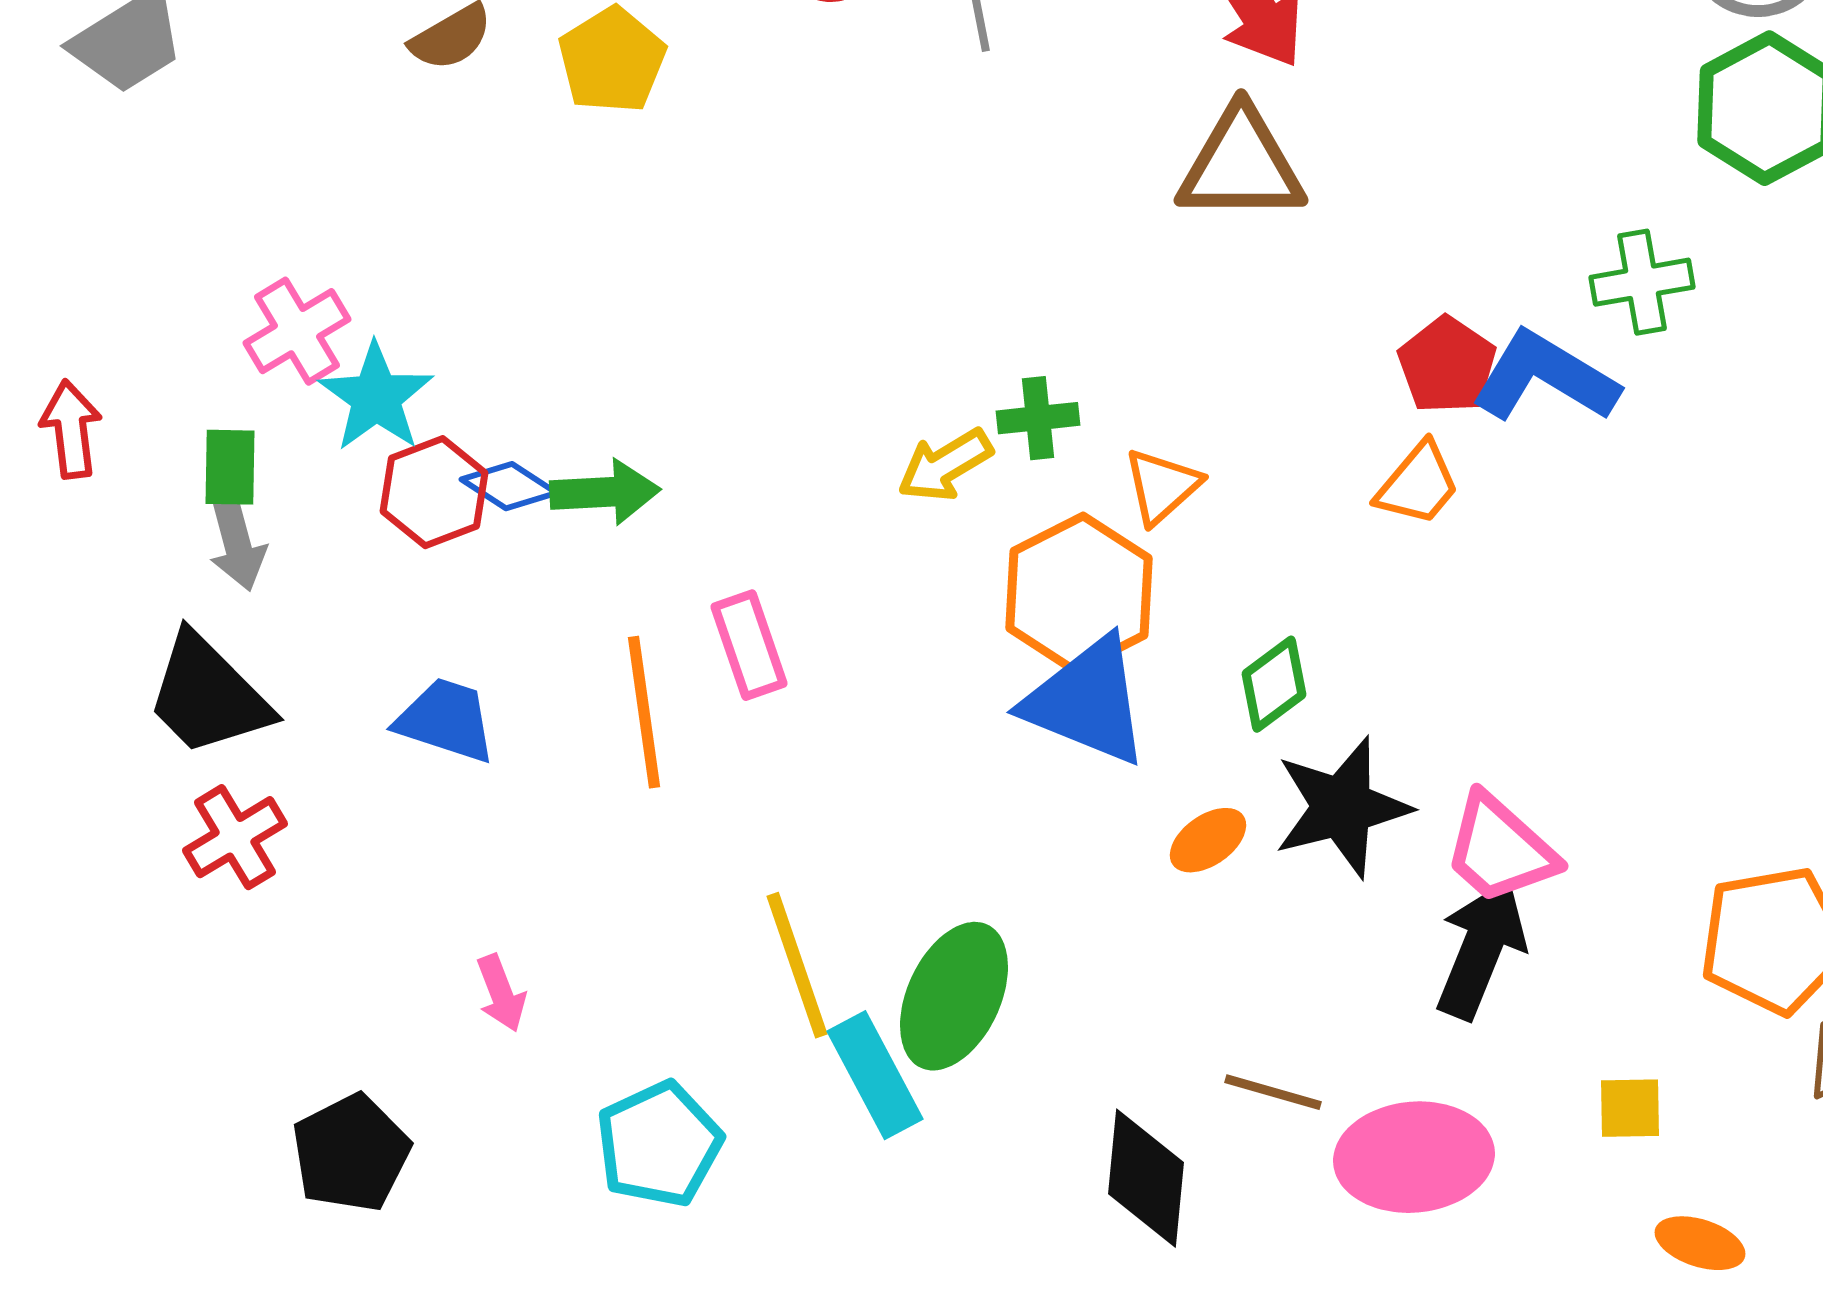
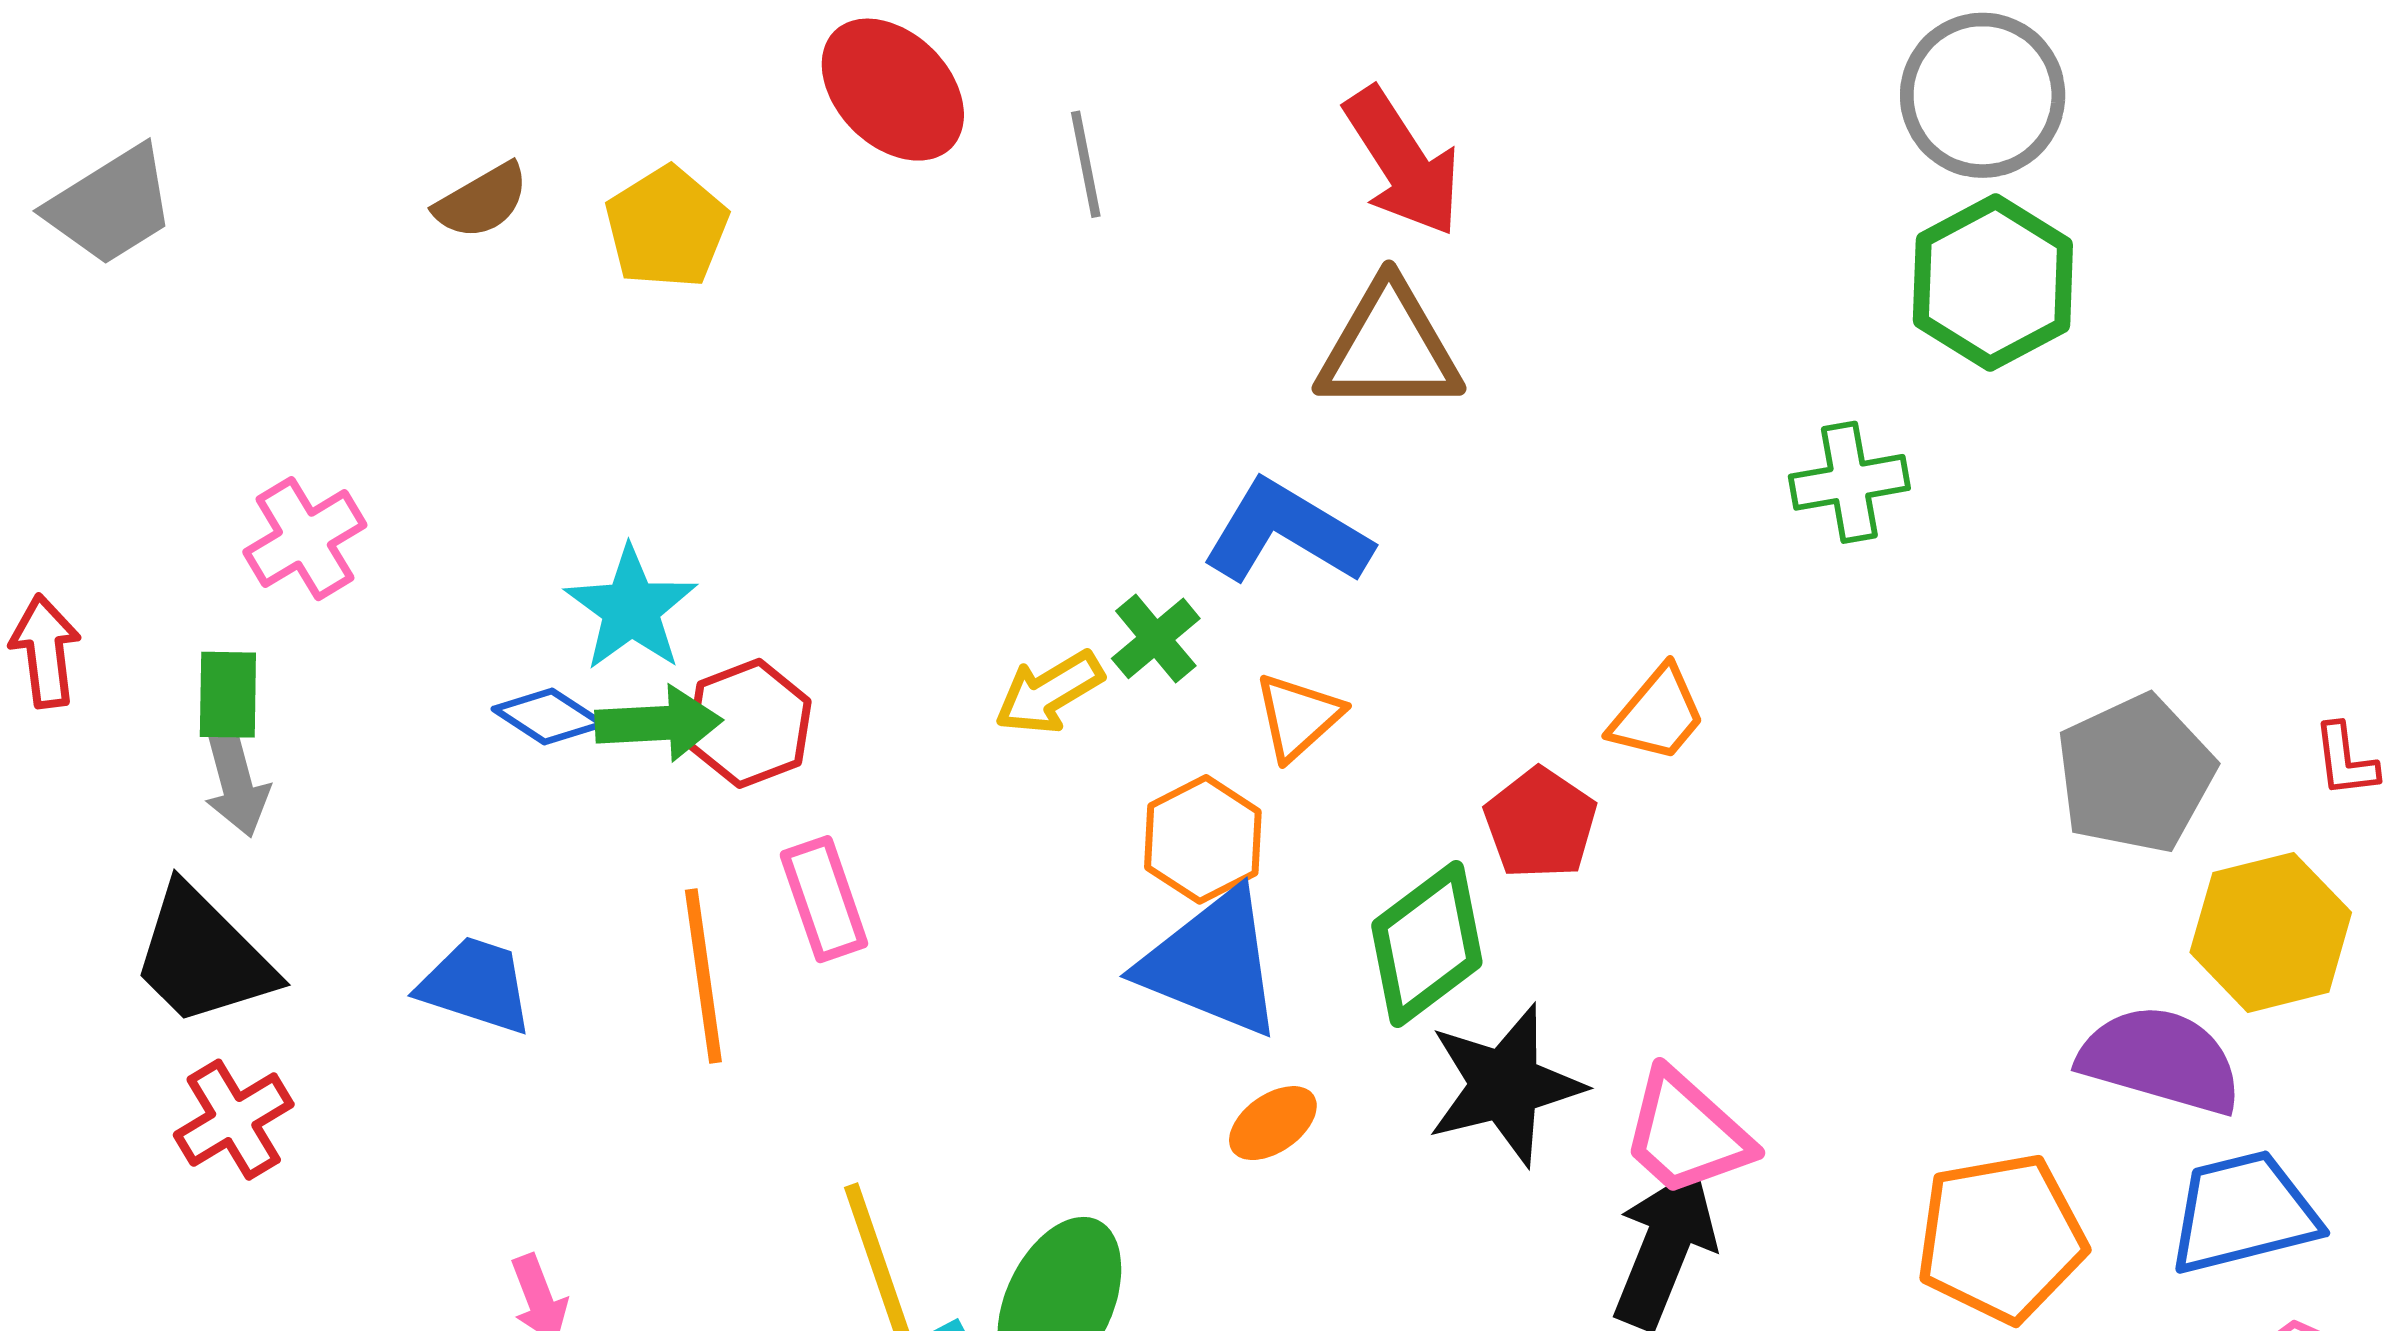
red pentagon: (1447, 365) -> (1540, 823), moved
blue L-shape: (1545, 377) -> (1287, 533), moved
cyan star: (376, 397) -> (631, 609), moved
green cross: (1038, 418) -> (1156, 638), turned -34
orange trapezoid: (1418, 484) -> (1658, 714), moved
red hexagon: (434, 492) -> (749, 723), moved
orange hexagon: (1079, 593) -> (1203, 839), size x0.7
green diamond: (1274, 684) -> (1427, 944), size x1.5
orange ellipse: (1208, 840) -> (1273, 1123), moved

